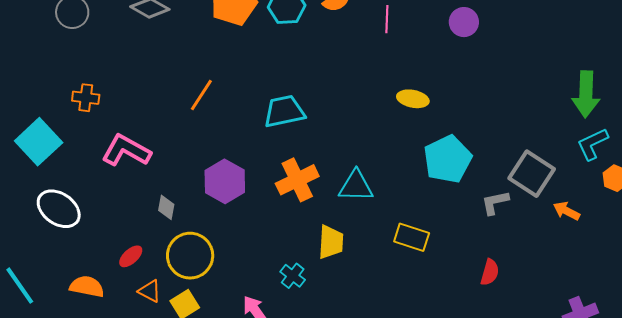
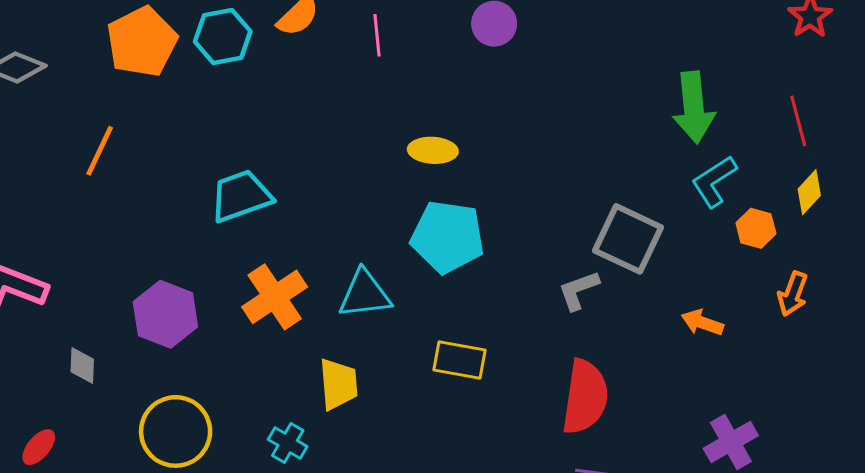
orange line: (201, 95) -> (100, 151), moved
cyan pentagon: (448, 159) -> (448, 237), moved, turned -30
orange arrow: (566, 211) -> (702, 323), moved
yellow circle: (190, 256) -> (176, 431), moved
red semicircle: (490, 272) -> (585, 397), size x1.8

